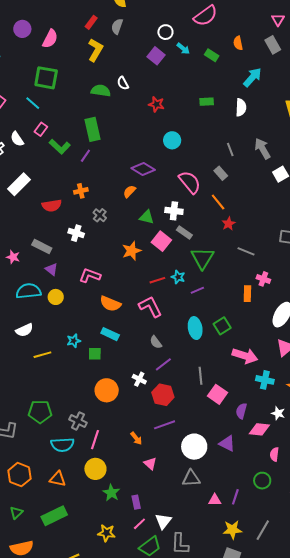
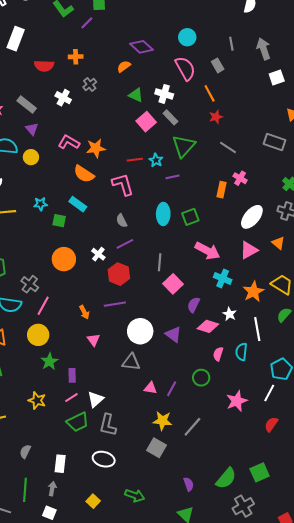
cyan circle: (172, 140) -> (187, 37), moved
white rectangle: (19, 184) -> (16, 39), turned -35
orange star: (132, 251) -> (96, 148), moved

